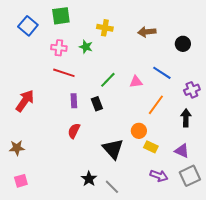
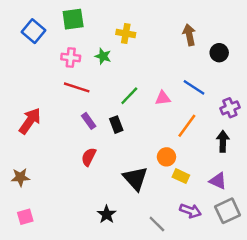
brown arrow: (147, 32) -> (189, 35), moved, turned 84
purple rectangle: (74, 101) -> (89, 121), turned -32
gray line: (112, 187) -> (157, 224), moved

